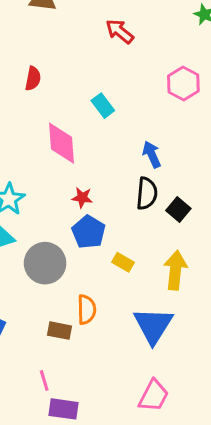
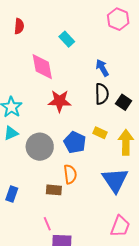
red star: (82, 198) -> (60, 101), size x1.6
blue pentagon: (89, 232) -> (75, 142), moved
yellow rectangle: (123, 262) -> (100, 133), moved

